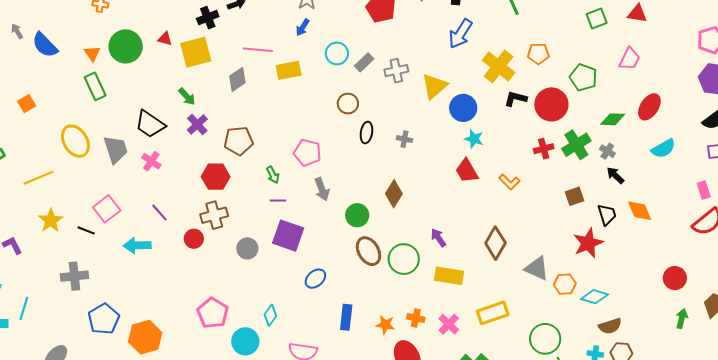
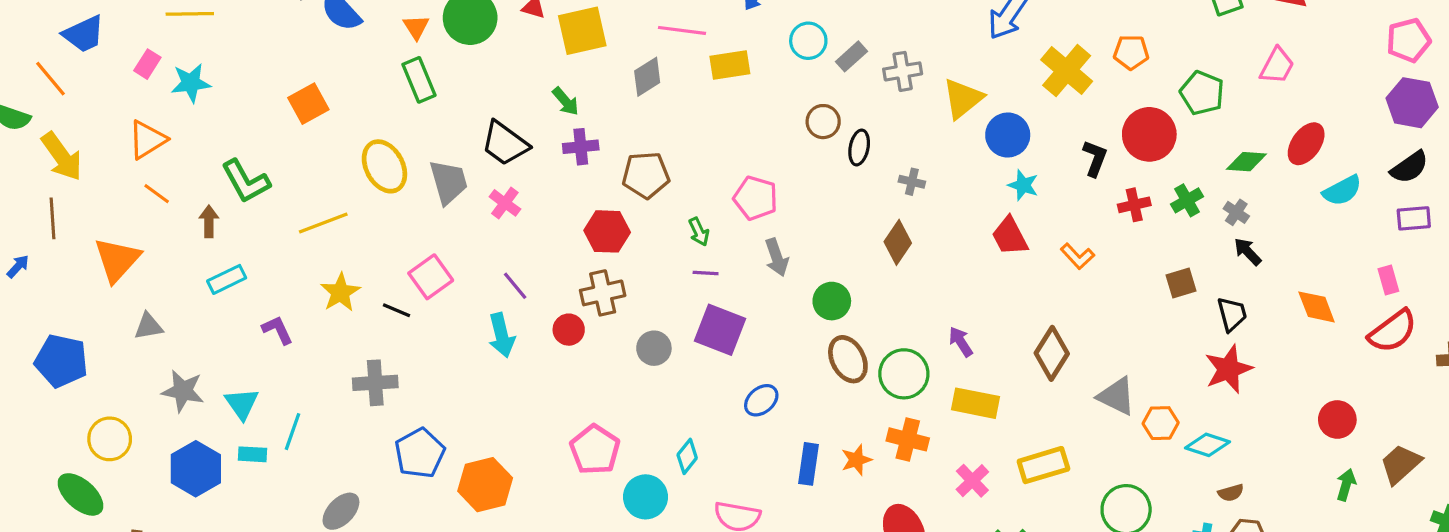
black L-shape: (515, 99) -> (1095, 158), moved, turned 95
orange square: (27, 104) -> (308, 104), size x1.4
purple cross: (197, 125) -> (581, 147), turned 35
black ellipse: (366, 133) -> (859, 147), moved
green cross: (576, 145) -> (1187, 200), size x0.7
cyan semicircle: (663, 148) -> (1342, 191), moved
brown diamond: (394, 194) -> (898, 242), moved
orange diamond: (640, 211) -> (1317, 307), moved
red star: (588, 243) -> (1229, 369), moved
cyan arrow: (137, 245) -> (502, 335), moved, turned -104
orange cross: (416, 318) -> (908, 439), moved, size x1.4
orange star: (385, 325) -> (856, 460), moved, turned -30
brown semicircle: (610, 326) -> (1231, 493), size x0.7

